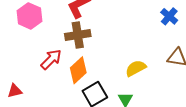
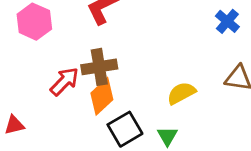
brown cross: (78, 35) -> (99, 67), moved

